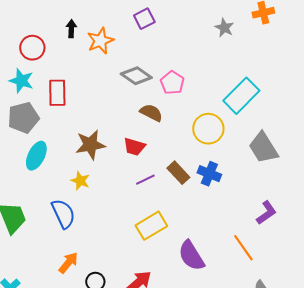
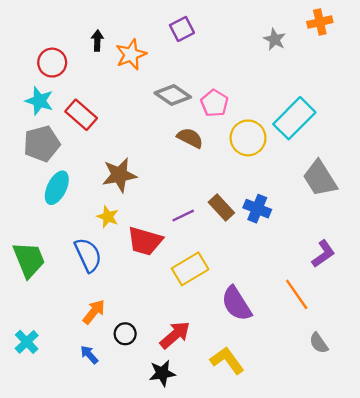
red rectangle: (57, 93) -> (81, 115), turned -48
yellow circle: (208, 129) -> (248, 138), moved
red trapezoid: (134, 147) -> (145, 241), moved, size x1.4

